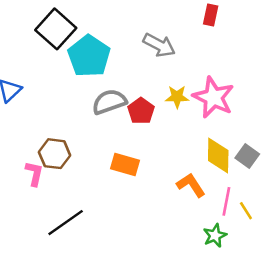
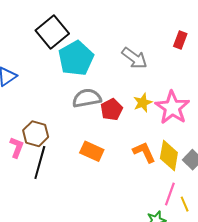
yellow star: (177, 97) -> (143, 103), turned -30
orange L-shape: (191, 185) -> (144, 152), moved
black line: (66, 223) -> (40, 163), moved, turned -48

